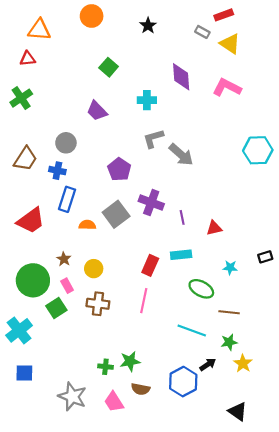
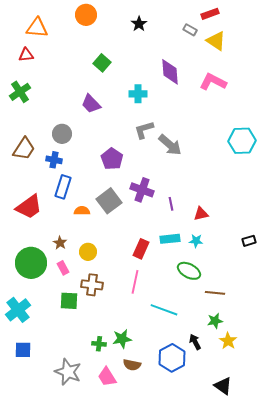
cyan star: (230, 268) -> (196, 241), moved
green square: (56, 308) -> (69, 301), moved, turned 36
cyan line: (192, 330) -> (164, 310), moved
black arrow: (208, 365) -> (195, 342), turned -84

